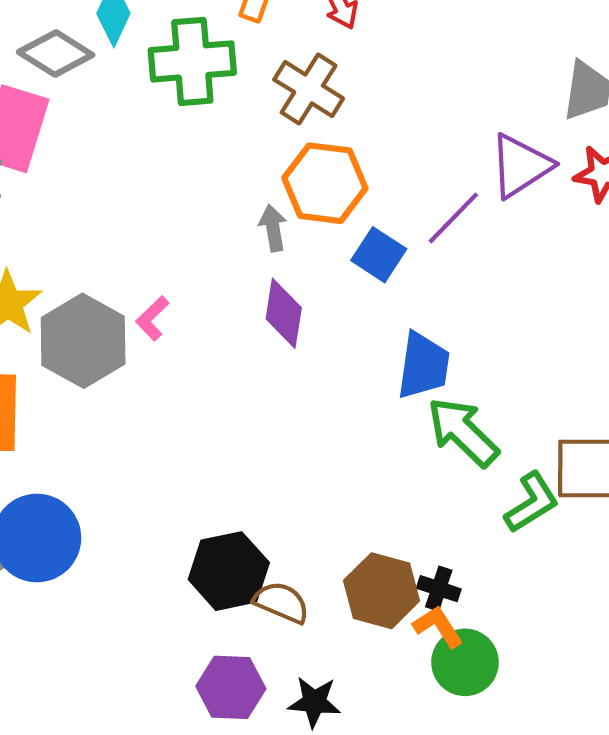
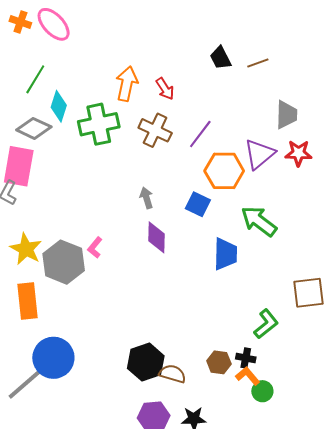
orange hexagon: (325, 183) -> (224, 171), moved
purple line: (453, 218) -> (200, 134), moved
green arrow: (463, 432) -> (259, 221), moved
green L-shape: (532, 502) -> (266, 324), moved
brown hexagon: (382, 591) -> (219, 362), size x0.7
green circle: (465, 662) -> (262, 391), size x0.7

